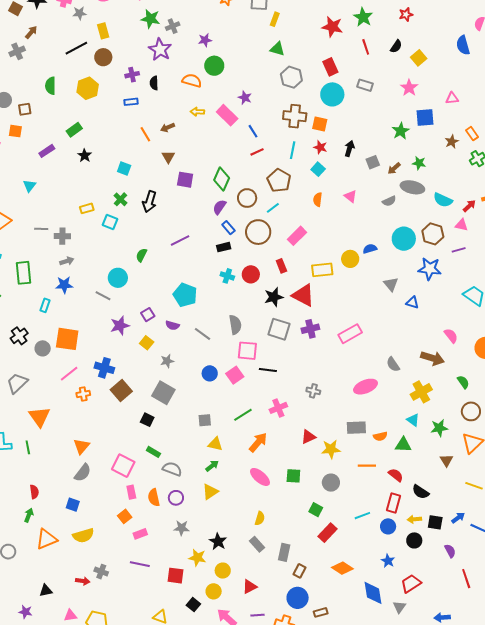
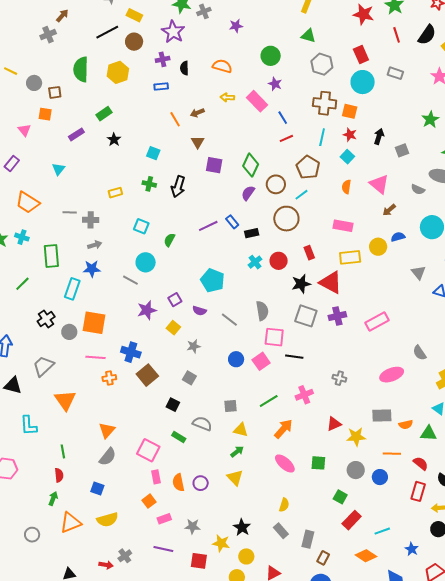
yellow rectangle: (103, 31) -> (134, 15), turned -49
black semicircle: (396, 46) -> (427, 35), size x1.5
purple star: (160, 50) -> (173, 32), moved
green circle: (214, 66) -> (271, 56), moved
green semicircle: (50, 86) -> (81, 69), size x1.4
brown arrow: (394, 168) -> (389, 210), moved
pink triangle: (350, 196) -> (379, 184), size x1.5
green cross: (120, 199) -> (149, 184), turned -32
gray semicircle: (389, 201) -> (418, 189), turned 48
cyan square: (110, 222) -> (141, 226), moved
blue rectangle: (228, 228) -> (232, 222), moved
pink rectangle: (297, 236) -> (343, 226), moved, turned 54
cyan cross: (227, 276) -> (255, 262), turned 32
cyan rectangle: (45, 305) -> (72, 289), size x1.5
pink line: (69, 374) -> (95, 357), turned 42
gray square: (163, 393) -> (189, 378), size x0.6
green line: (28, 447) -> (63, 451), moved
gray semicircle: (172, 469) -> (202, 424), moved
yellow triangle: (210, 492) -> (235, 478), turned -42
cyan line: (362, 516) -> (382, 531), moved
blue circle: (388, 526) -> (380, 477), moved
gray star: (182, 528) -> (192, 526), moved
gray cross: (101, 572) -> (125, 556), turned 32

